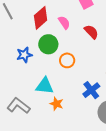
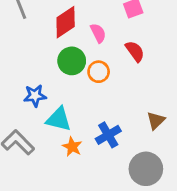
blue star: (24, 55) -> (35, 96), moved
orange circle: (67, 60) -> (99, 72), moved
blue cross: (91, 90) -> (108, 135), moved

